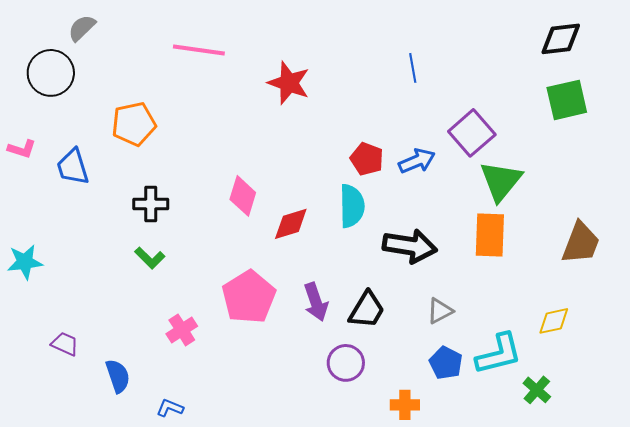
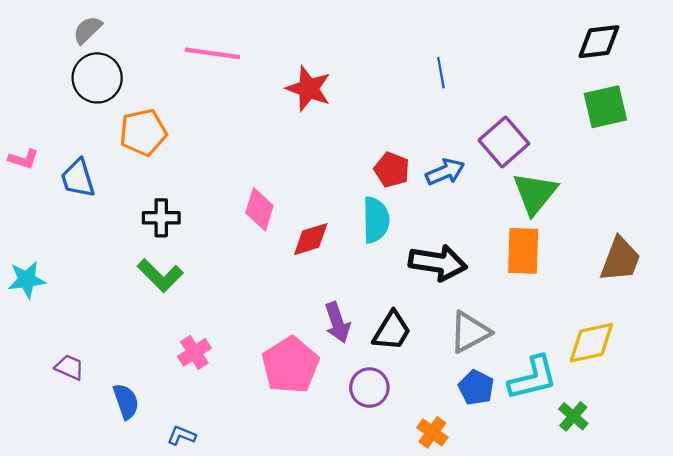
black circle: (51, 73) -> (97, 78), moved
green L-shape: (150, 258) -> (160, 275), size x1.4
pink pentagon: (249, 297) -> (290, 365), moved
gray triangle: (440, 311) -> (470, 332), size x1.5
yellow diamond: (554, 321) -> (591, 343), size x1.4
orange cross: (405, 405) -> (432, 432), turned 36

